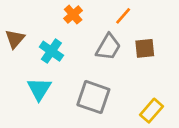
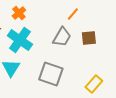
orange cross: (73, 15) -> (19, 13), moved
cyan cross: (51, 51) -> (20, 40), size x1.4

